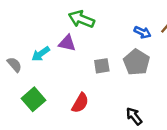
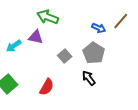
gray square: (102, 66) -> (65, 56), turned -32
black arrow: (134, 116) -> (89, 78), moved

